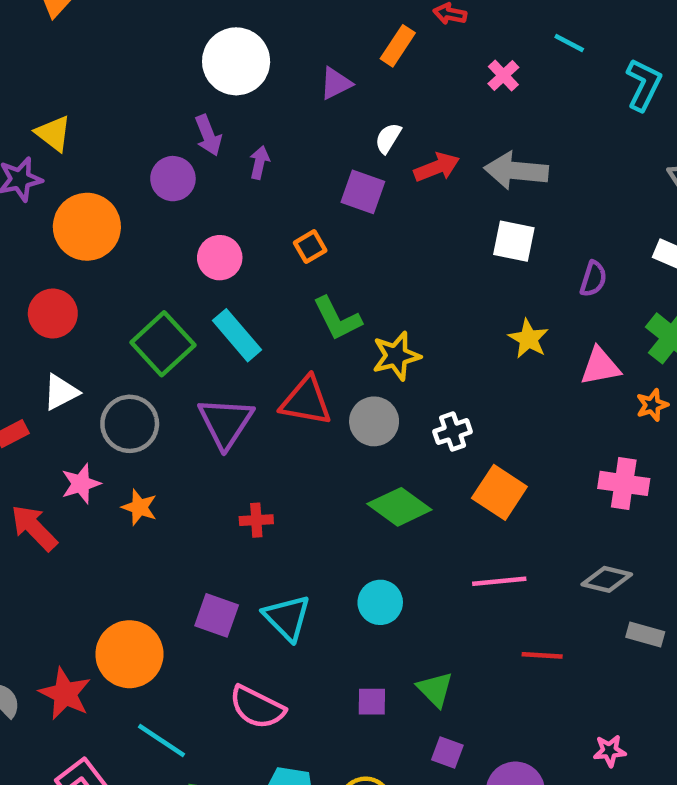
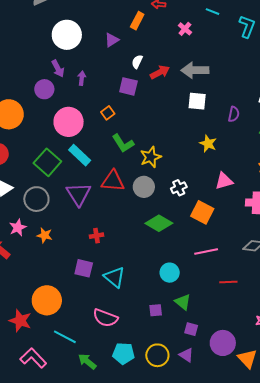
pink circle: (220, 258) -> (69, 122), size x1.5
pink triangle: (600, 366) -> (224, 181), moved
cyan circle: (380, 602) -> (170, 273), moved
purple square: (217, 615) -> (84, 268), moved

